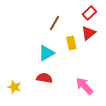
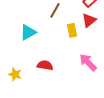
cyan triangle: (46, 53) -> (28, 32), moved
pink arrow: (84, 86) -> (88, 62), moved

